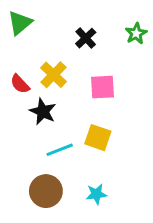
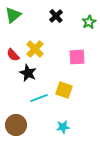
black cross: (86, 38) -> (56, 16), moved
pink square: (103, 87) -> (77, 57), moved
brown circle: (46, 191) -> (16, 125), moved

